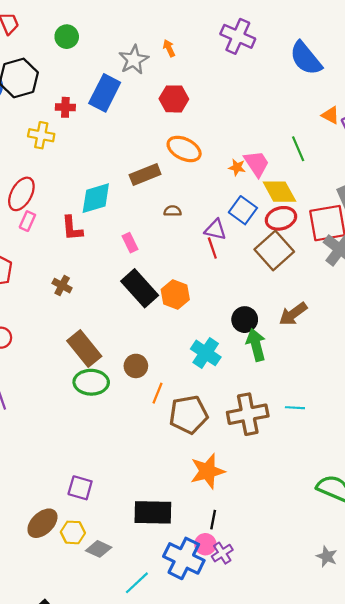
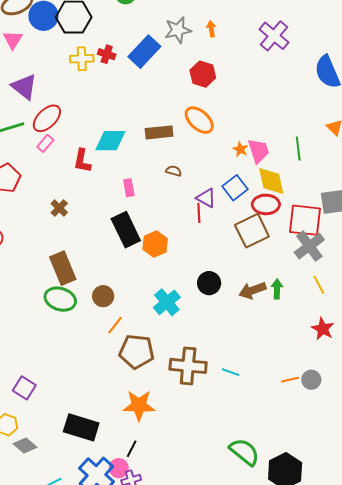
yellow cross: (41, 135) -> (82, 59), moved, turned -30
green arrow: (256, 345) -> (277, 289), moved, size x0.7

